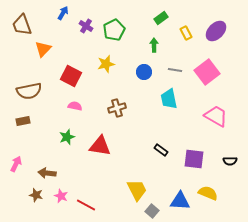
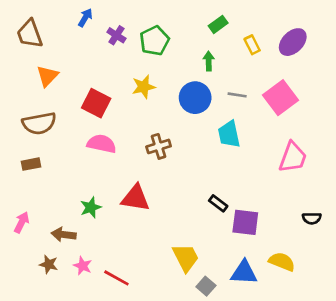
orange triangle: (43, 49) -> (47, 76), moved
blue circle: (144, 72) -> (195, 98), size x1.5
pink semicircle: (75, 106) -> (102, 144), size x1.5
pink trapezoid: (216, 116) -> (293, 157), turned 80
green star: (67, 137) -> (91, 207), moved
purple square: (194, 159) -> (245, 222), moved

